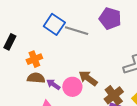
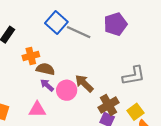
purple pentagon: (110, 18) -> (115, 24), turned 30
brown semicircle: (36, 78) -> (45, 69), moved

